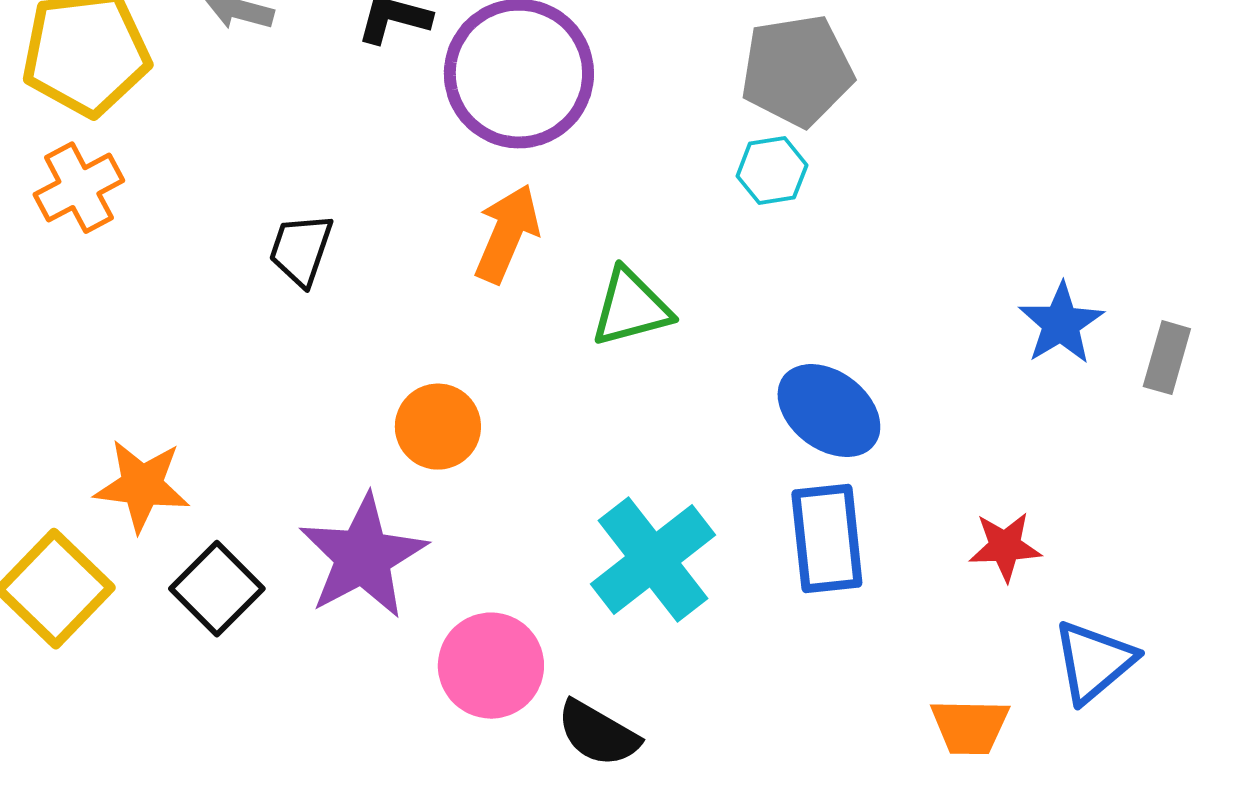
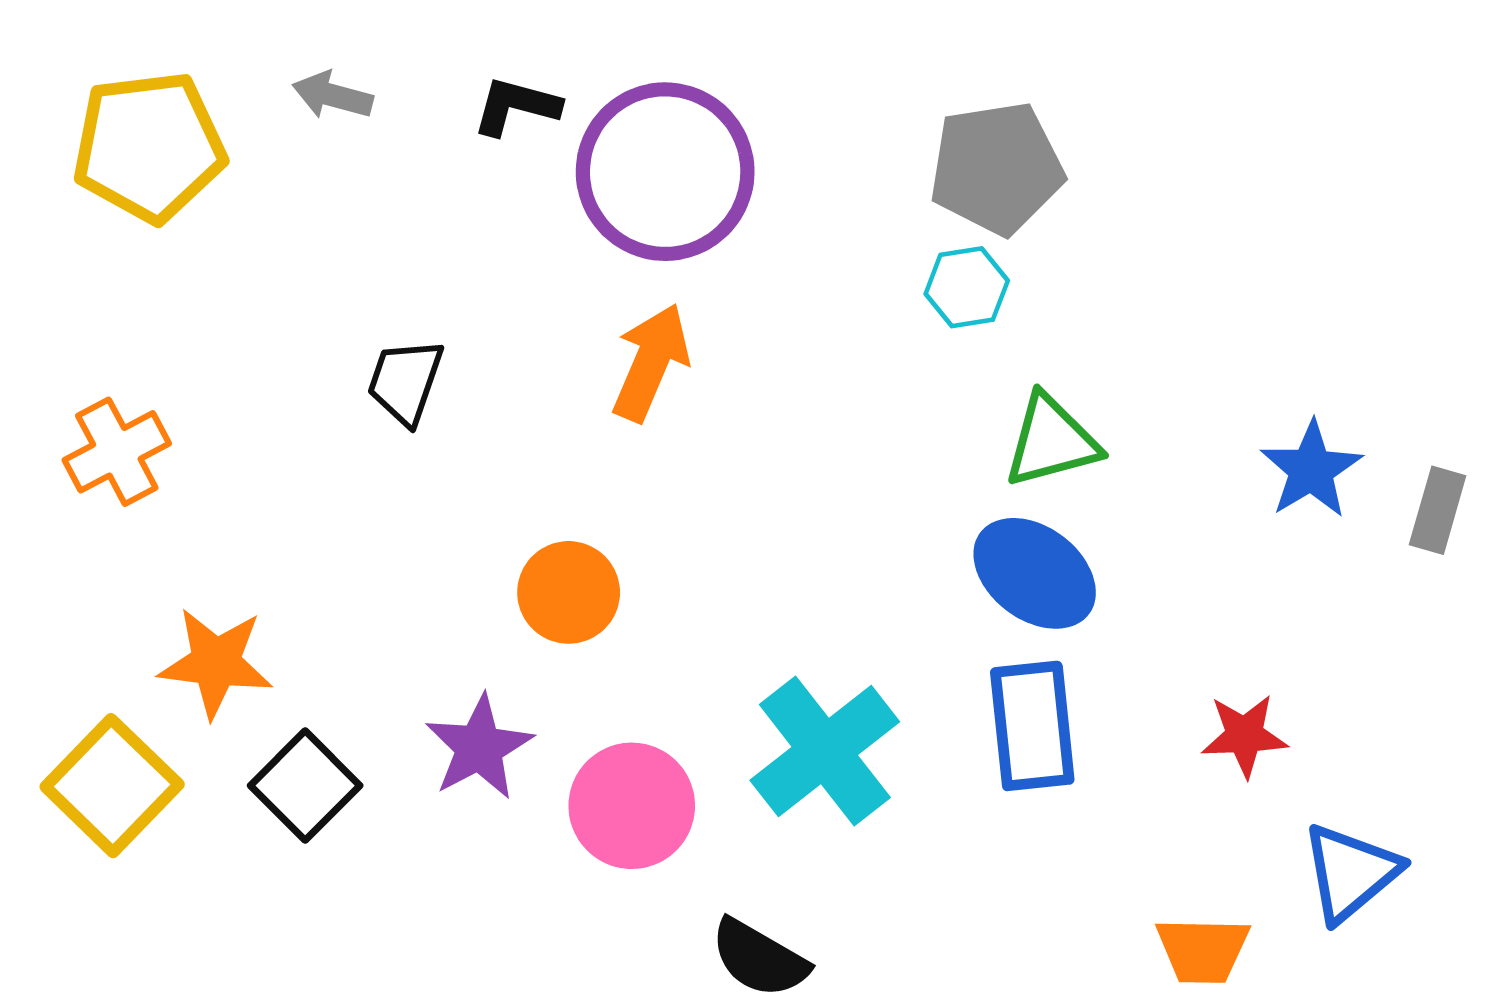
orange cross: (79, 188) -> (117, 452), moved
green triangle: (631, 308) -> (1051, 441), moved
purple star: (363, 557) -> (479, 747), size x0.7
pink circle: (491, 666) -> (632, 806), moved

